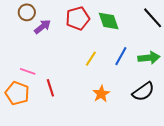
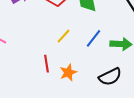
red line: (50, 88) -> (46, 64), moved

